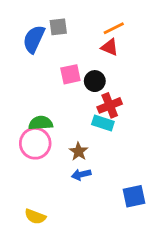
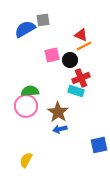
orange line: (114, 28) -> (84, 46), moved
blue semicircle: (34, 39) -> (25, 29), turned 35
brown star: (79, 151) -> (58, 112), size x1.5
yellow semicircle: (35, 216) -> (26, 160), turned 98

